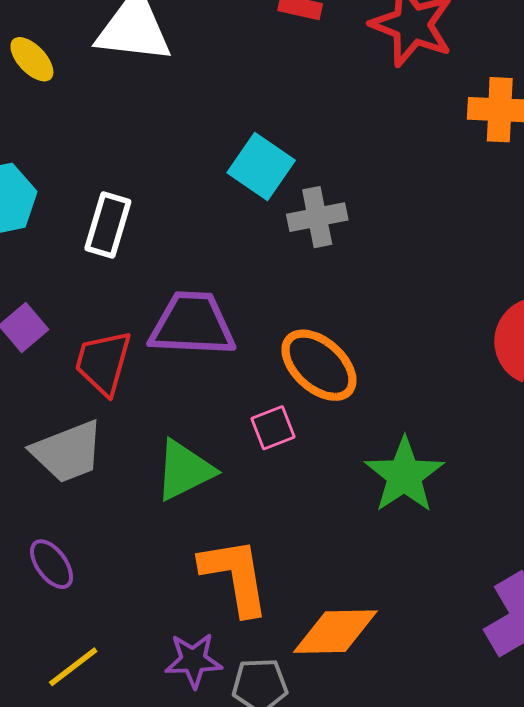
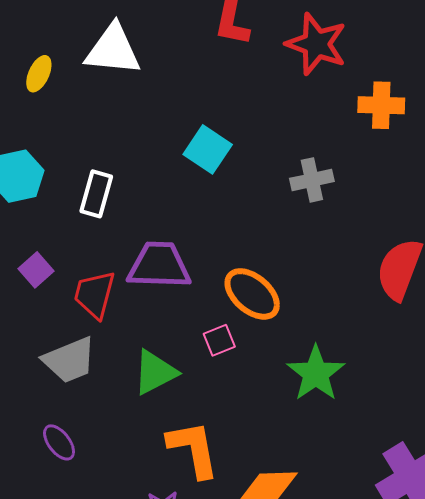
yellow ellipse: (32, 59) -> (39, 74), turned 69
gray cross: (317, 217) -> (312, 180), moved

